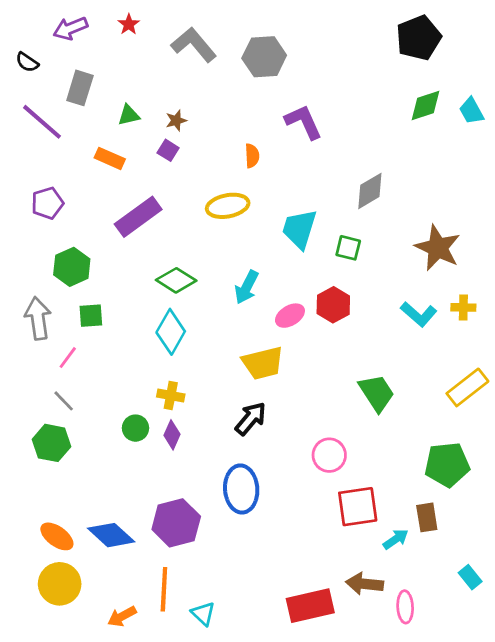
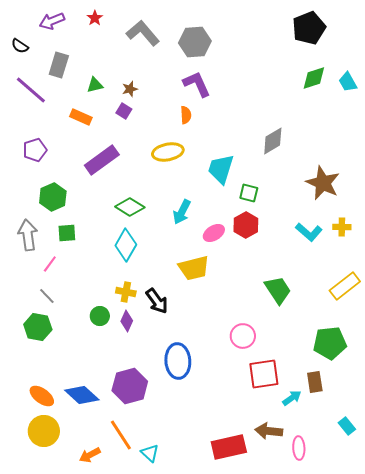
purple L-shape: (303, 122) -> (197, 84), moved
green square: (348, 248) -> (249, 193), moved
black arrow: (251, 419) -> (157, 301), moved, turned 104
orange line: (164, 589) -> (121, 435), turned -36

